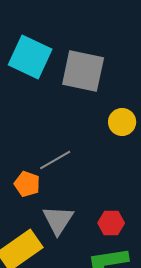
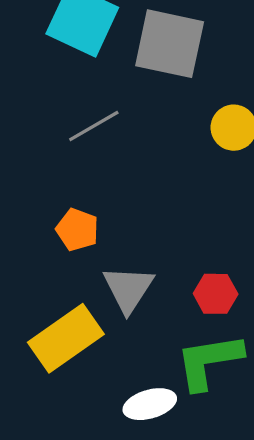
gray line: (55, 160) -> (94, 126), moved

